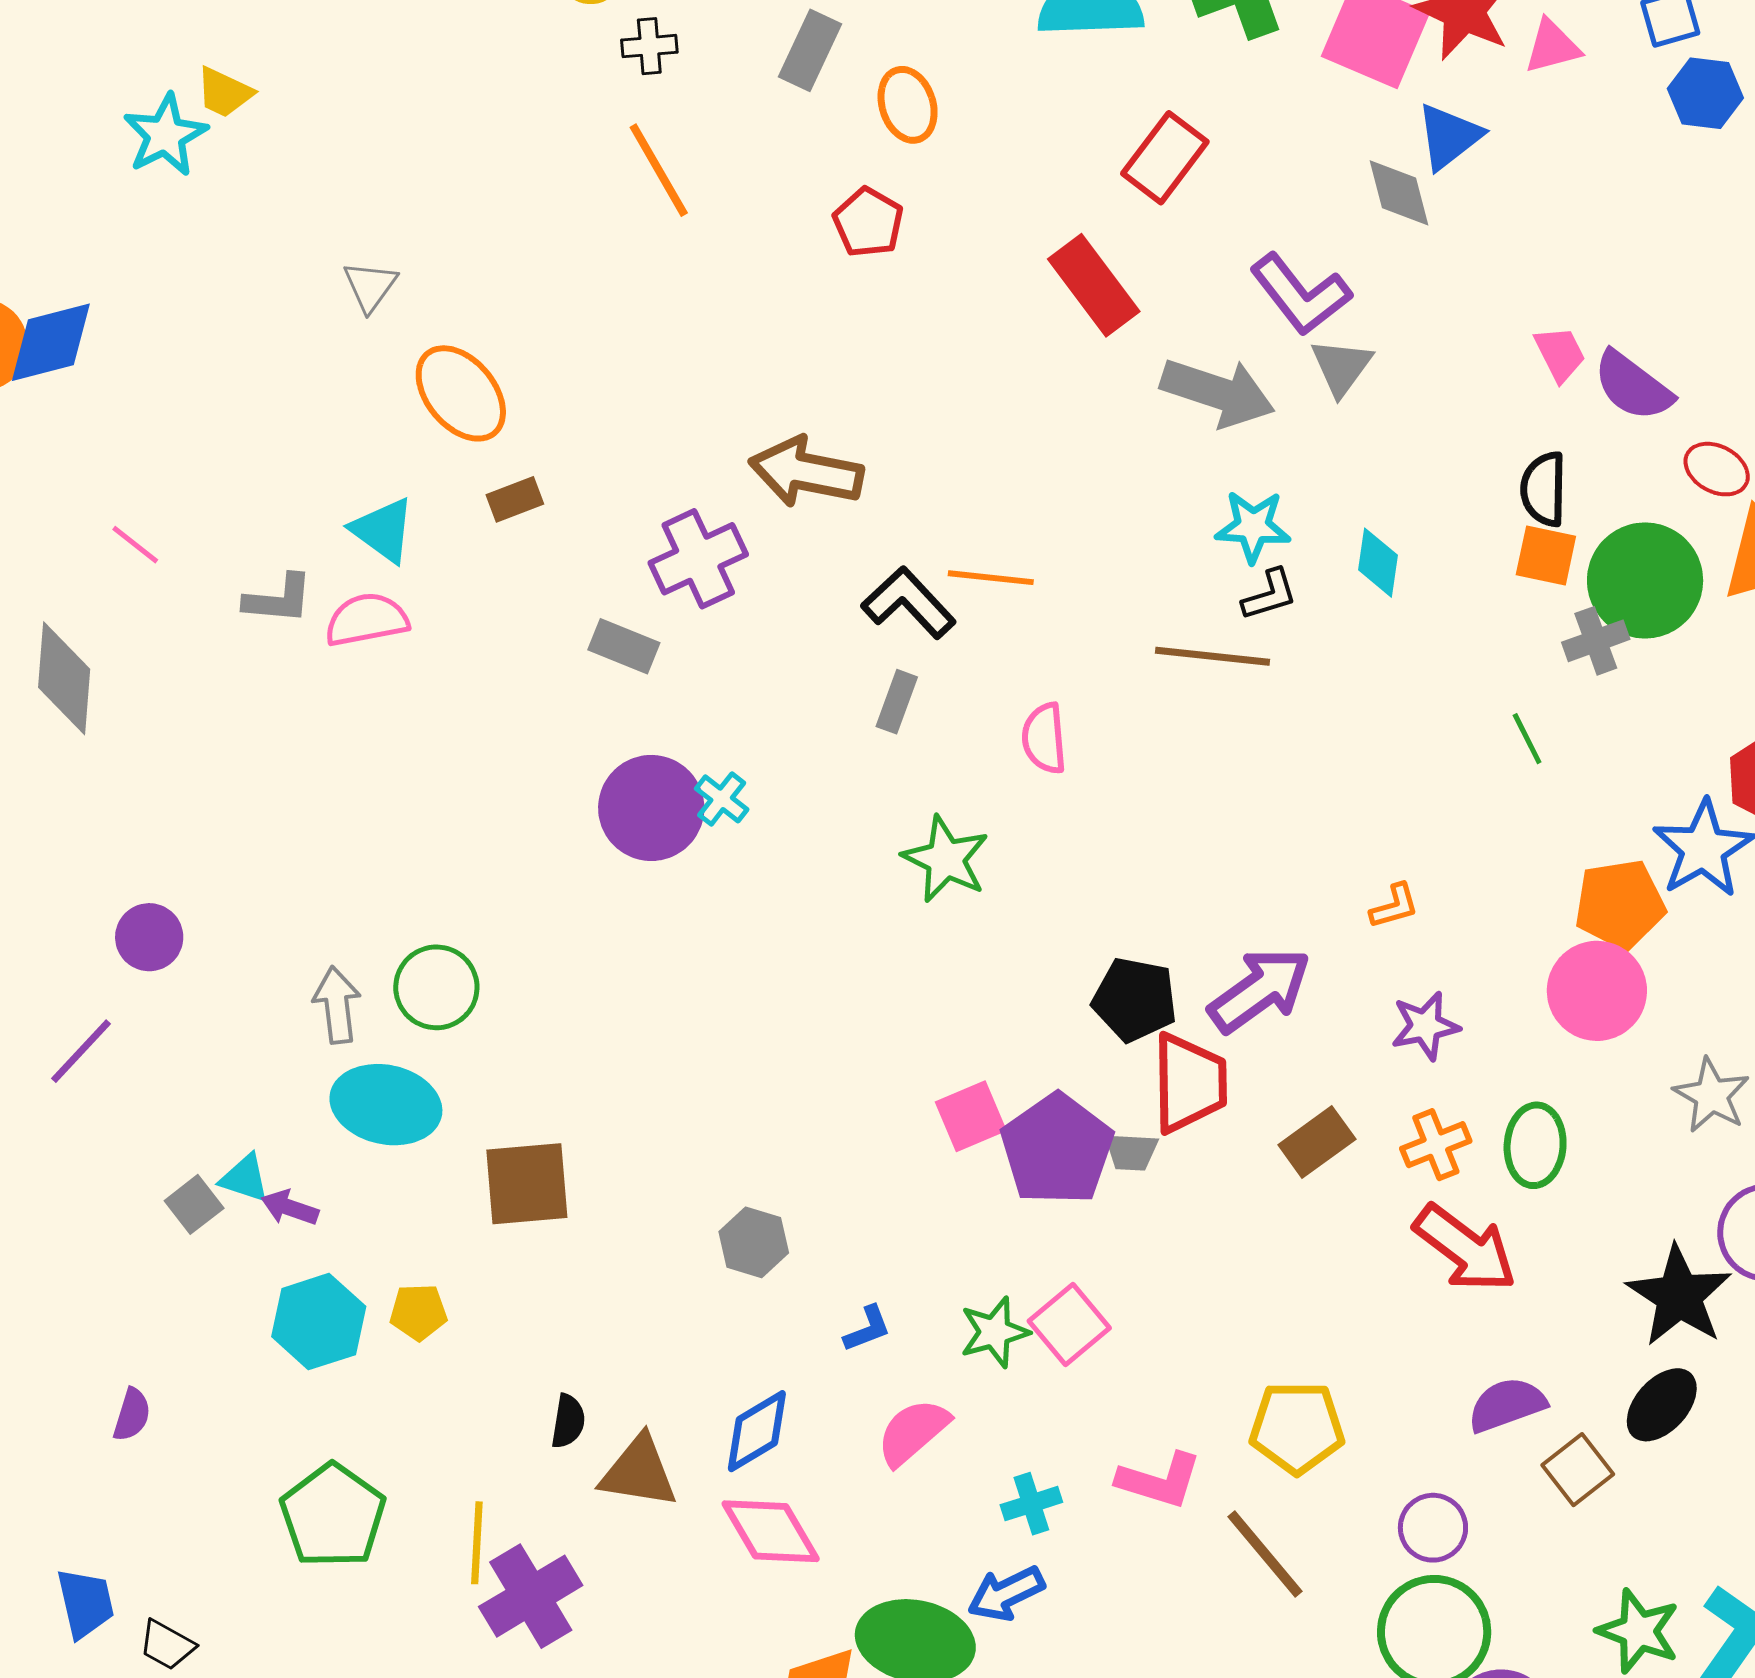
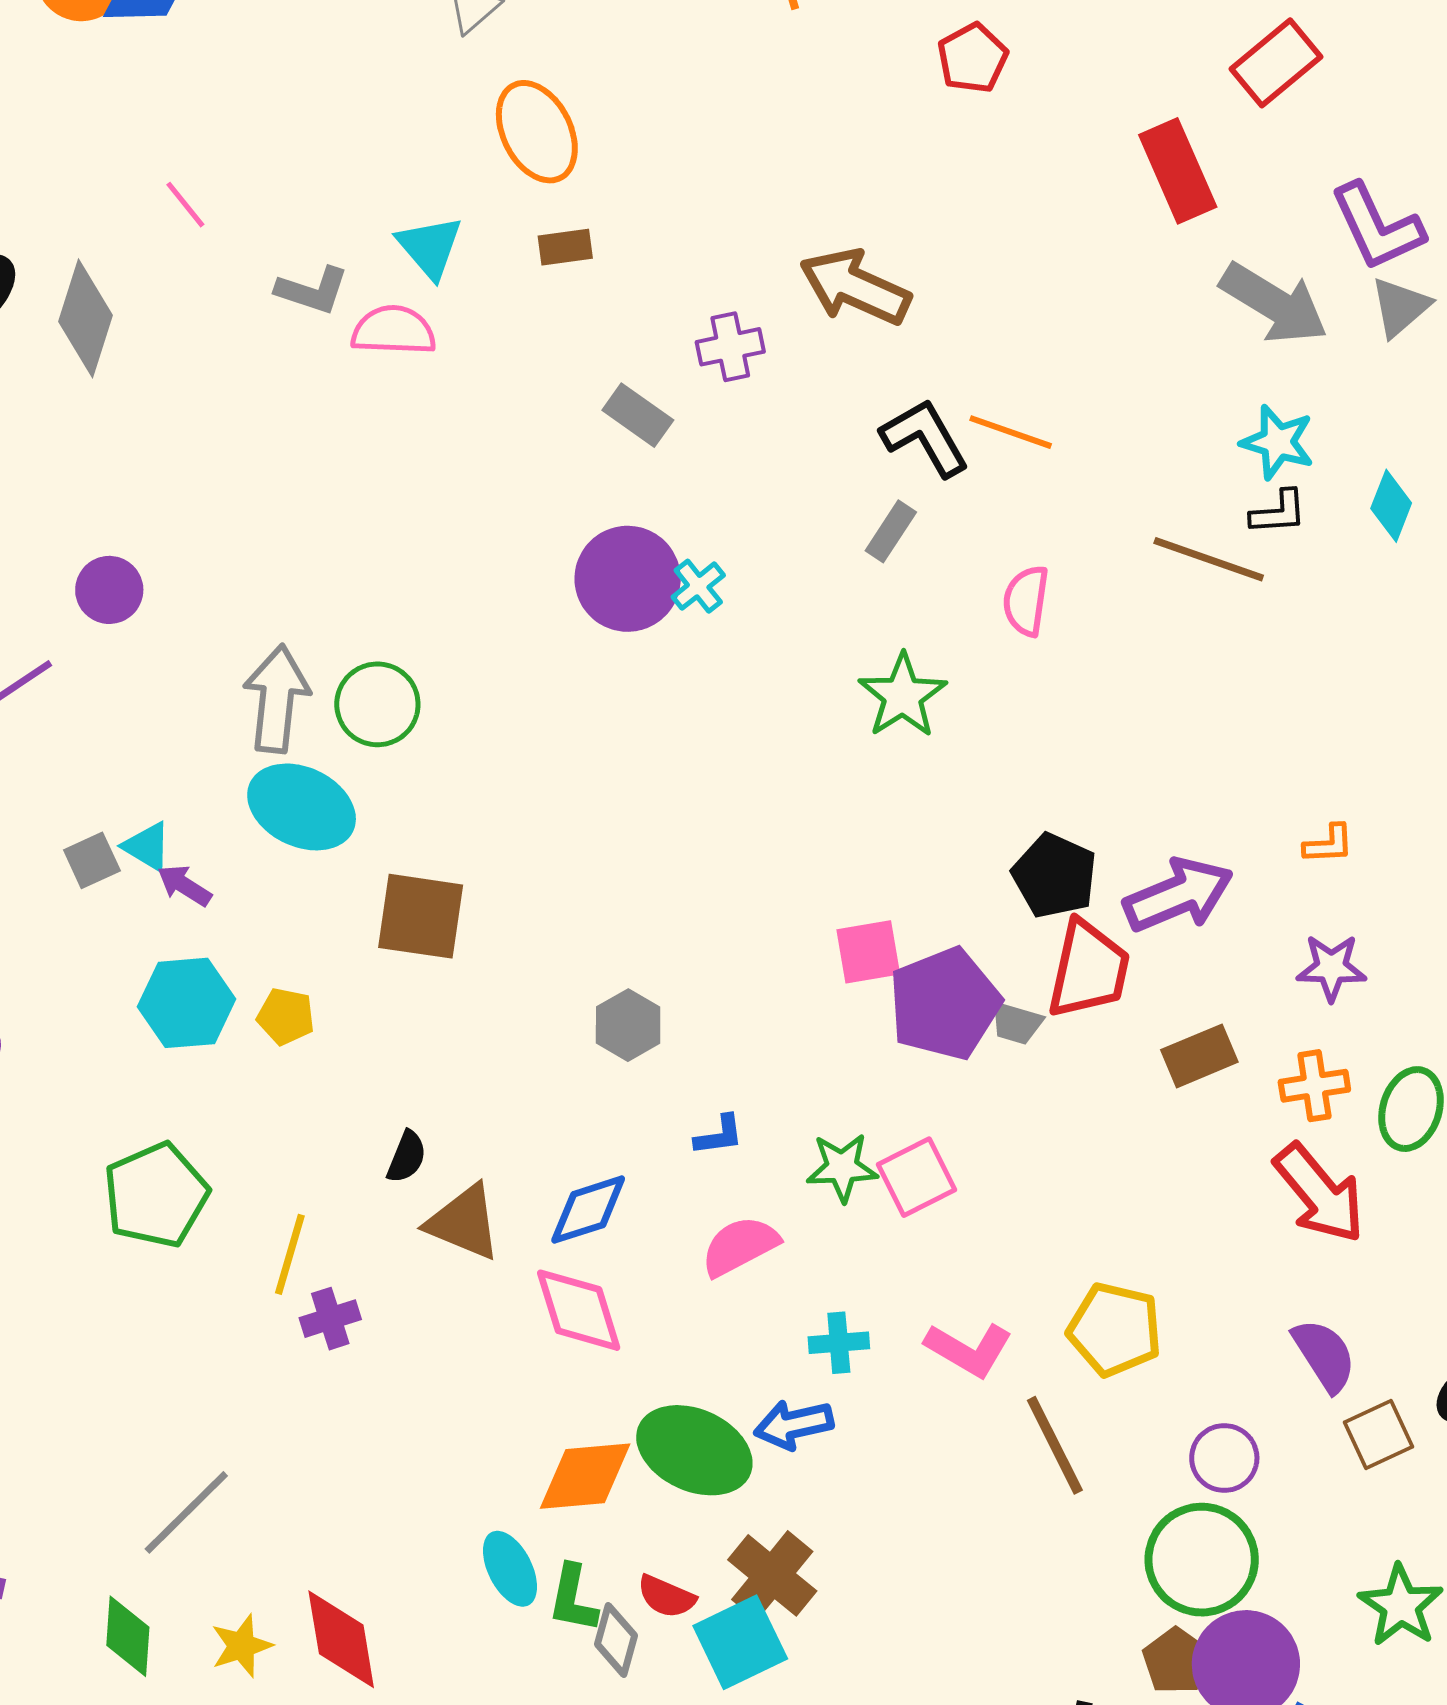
purple cross: (698, 559) -> (730, 347), size x0.7
gray arrow: (337, 1005) -> (277, 699), size x1.4
purple semicircle: (1507, 1405) -> (1324, 1355), turned 64
purple cross: (531, 1596) -> (330, 1319), size x0.6

